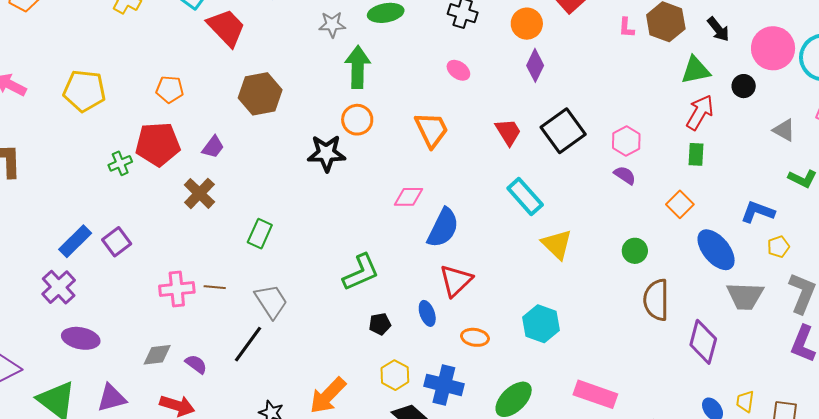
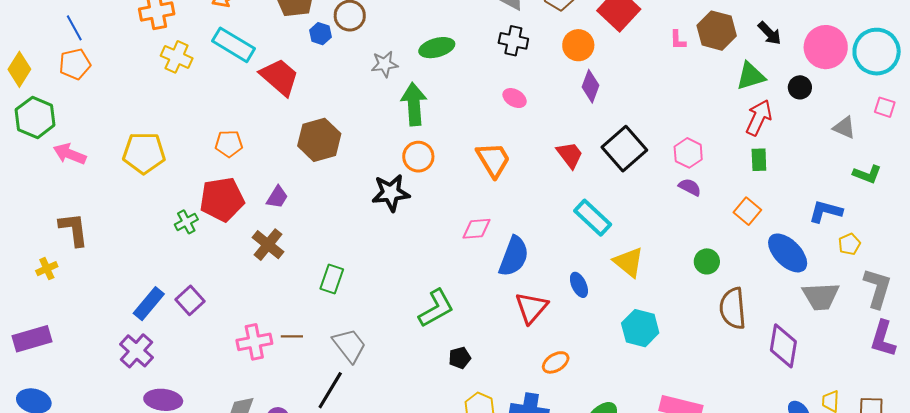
blue ellipse: (427, 313) -> (579, 285), moved
cyan hexagon: (541, 324) -> (640, 328), moved
orange ellipse: (475, 337) -> (556, 362), turned -36

